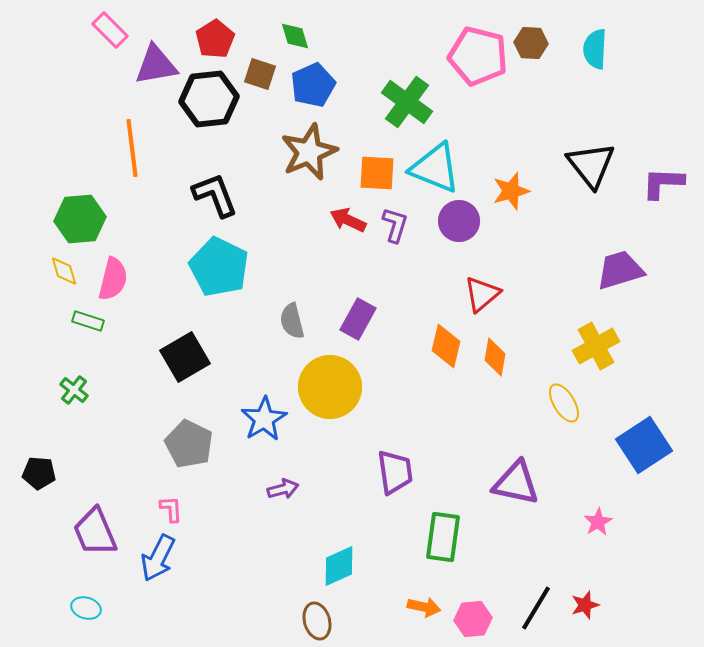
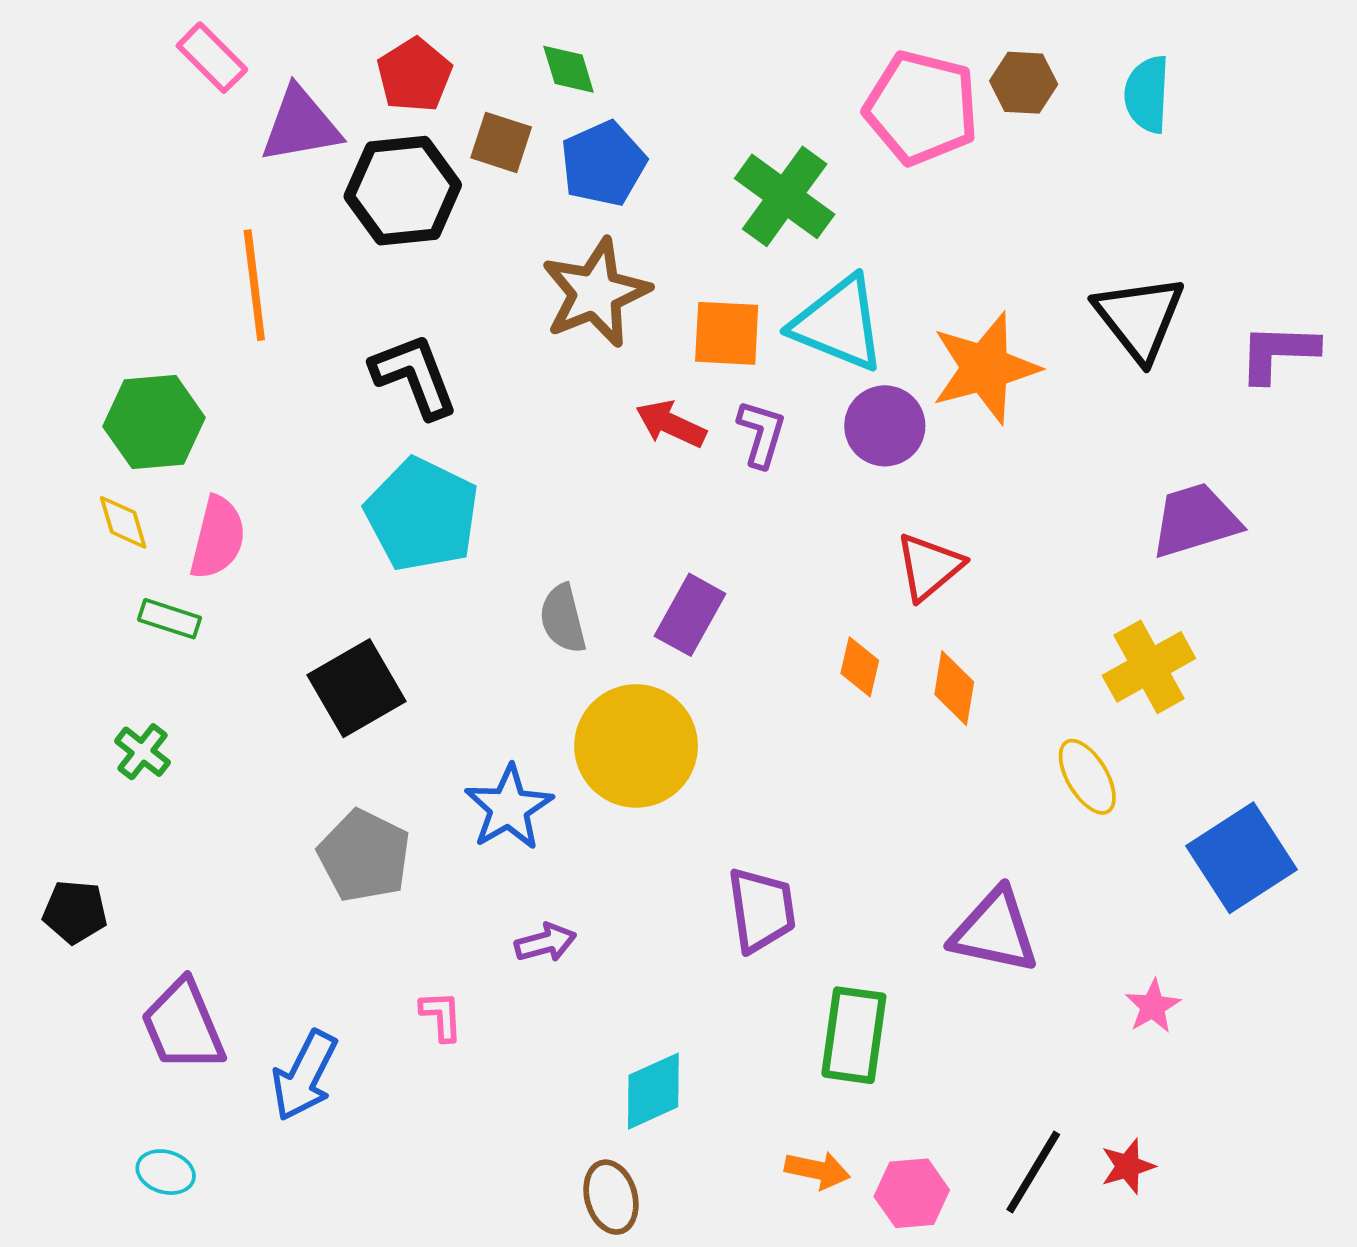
orange star: (511, 191) -> (985, 368), size x1.5
orange diamond: (446, 346) -> (860, 667), size x0.7
pink L-shape: (171, 509) -> (441, 1016), moved

